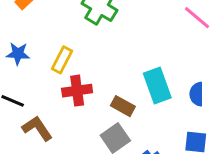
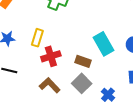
brown L-shape: (37, 128) -> (50, 85), moved

